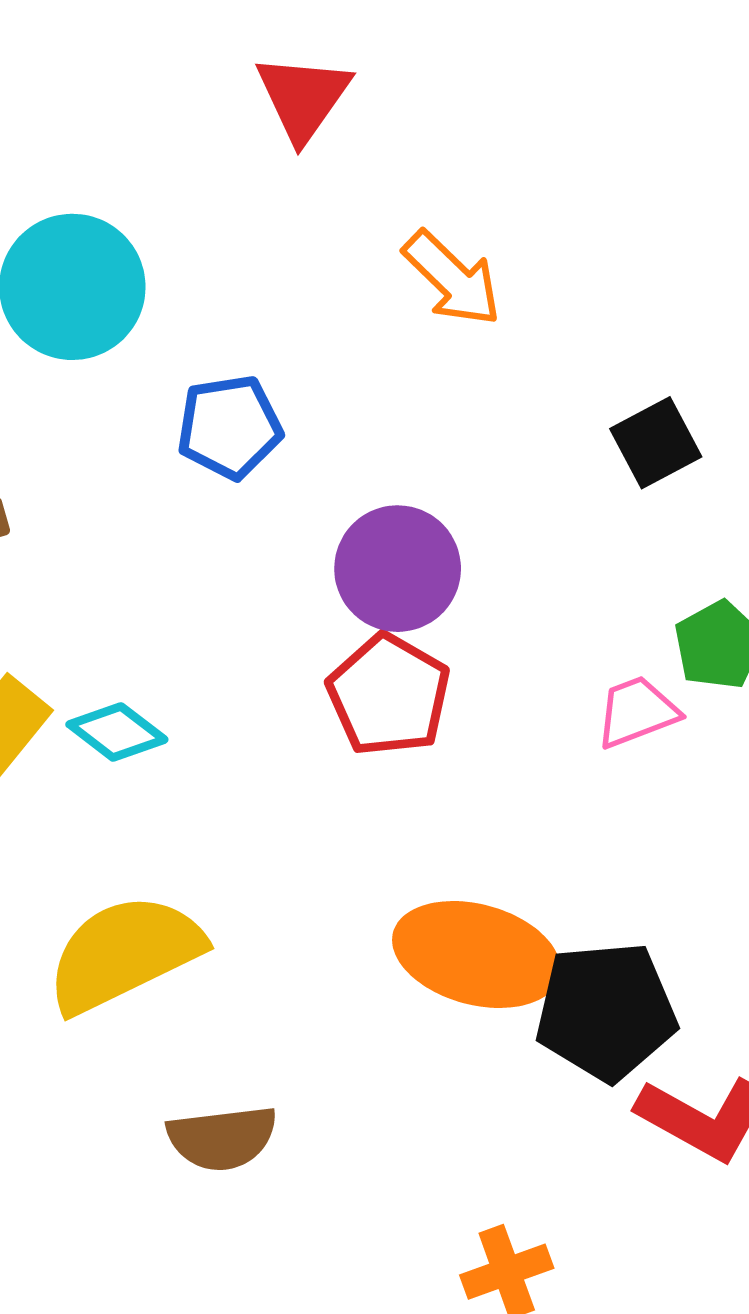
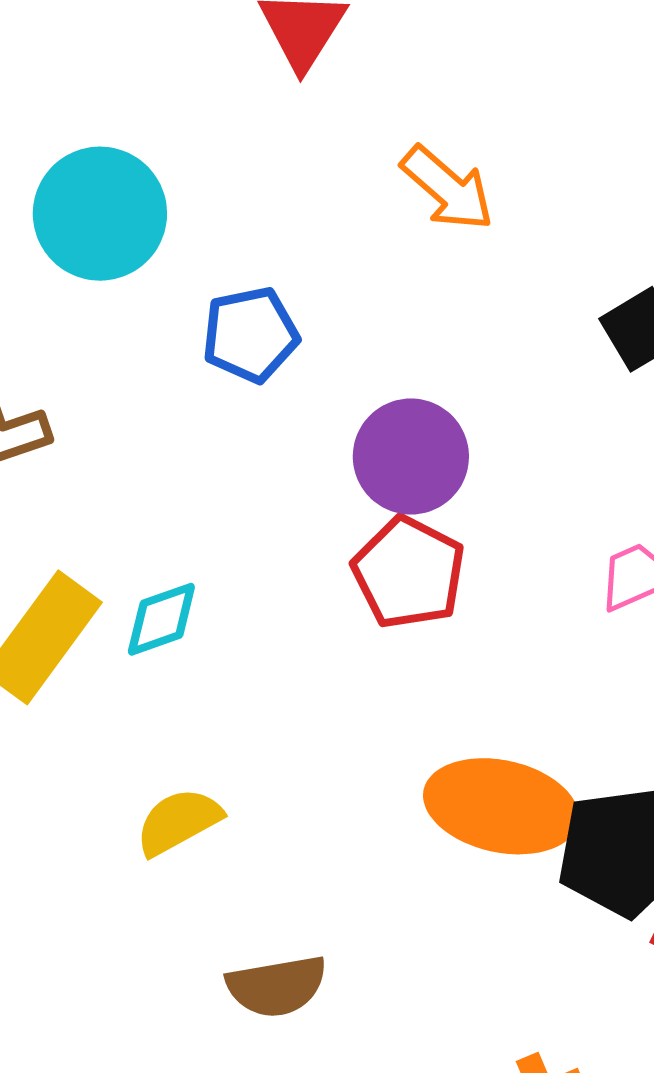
cyan diamond: (117, 732) -> (161, 619), turned -54
yellow semicircle: (124, 953) -> (178, 822), size x0.6

